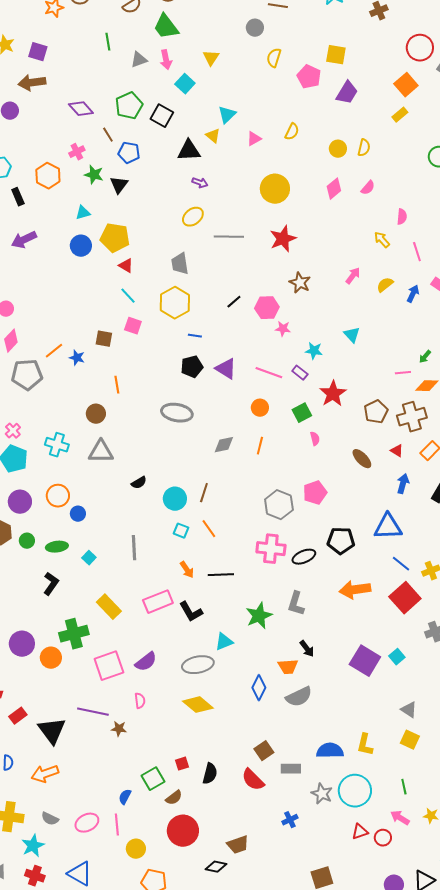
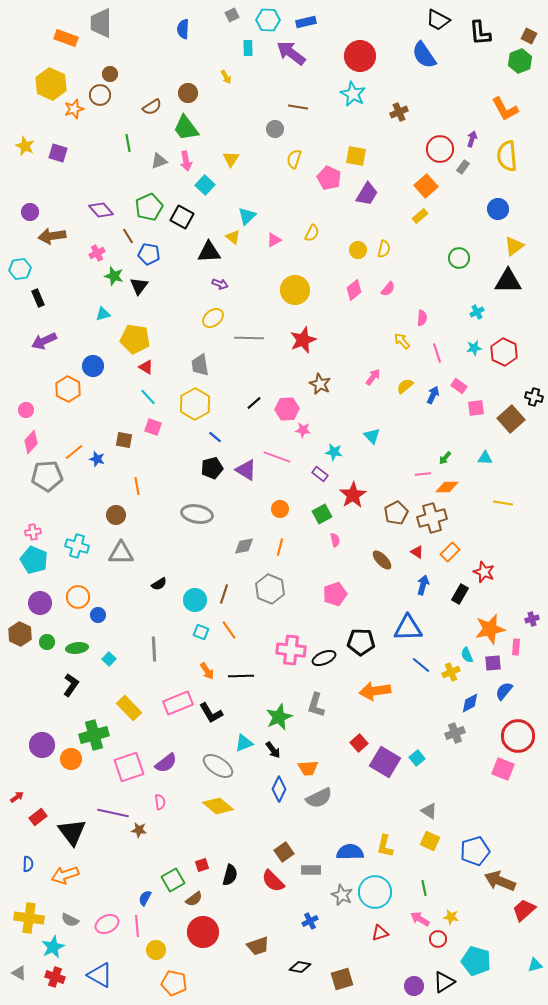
brown arrow: (32, 83) -> (52, 236), moved
orange hexagon: (48, 176) -> (68, 389), moved
blue circle: (81, 246) -> (93, 366), moved
blue line: (195, 336) -> (215, 437), turned 32
pink line: (269, 373) -> (277, 457), moved
pink cross: (13, 431) -> (33, 532), turned 35
gray hexagon: (279, 505) -> (270, 589), moved
red square: (405, 598) -> (359, 743), moved, size x0.6
black arrow: (307, 649) -> (273, 750), moved
gray ellipse: (198, 665) -> (218, 766), turned 44
red circle: (383, 838) -> (438, 939), moved
black diamond: (216, 867) -> (300, 967), moved

